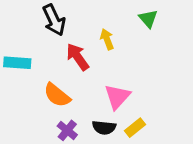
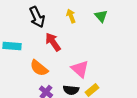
yellow arrow: (107, 39) -> (71, 16), moved
pink triangle: (117, 97) -> (80, 69), turned -30

